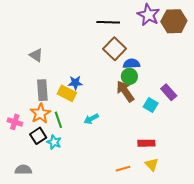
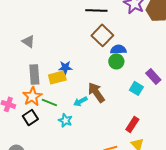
brown arrow: (125, 91) -> (96, 92), moved
yellow rectangle: (67, 93) -> (57, 77), turned -42
green line: (58, 120) -> (49, 102), turned -49
cyan star: (54, 142) -> (65, 120), moved
red rectangle: (146, 143) -> (132, 124), turned -56

